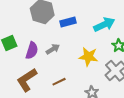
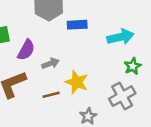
gray arrow: (53, 49) -> (51, 63), moved
yellow star: (88, 57) -> (77, 82), moved

